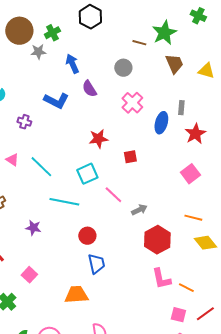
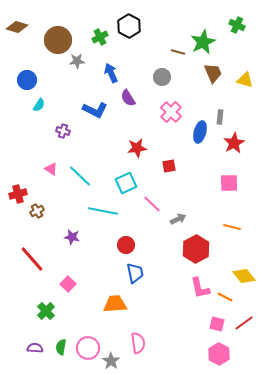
green cross: (52, 33) -> (100, 37), moved
pink square: (190, 174) -> (229, 183), turned 36
yellow diamond: (205, 243) -> (244, 276), moved

